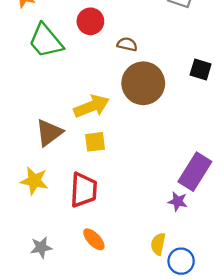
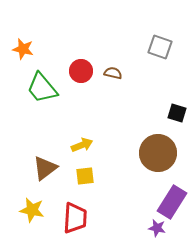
brown semicircle: (127, 44) -> (113, 73), moved
brown circle: (143, 83) -> (158, 153), moved
yellow arrow: (92, 106) -> (82, 145), size x0.7

